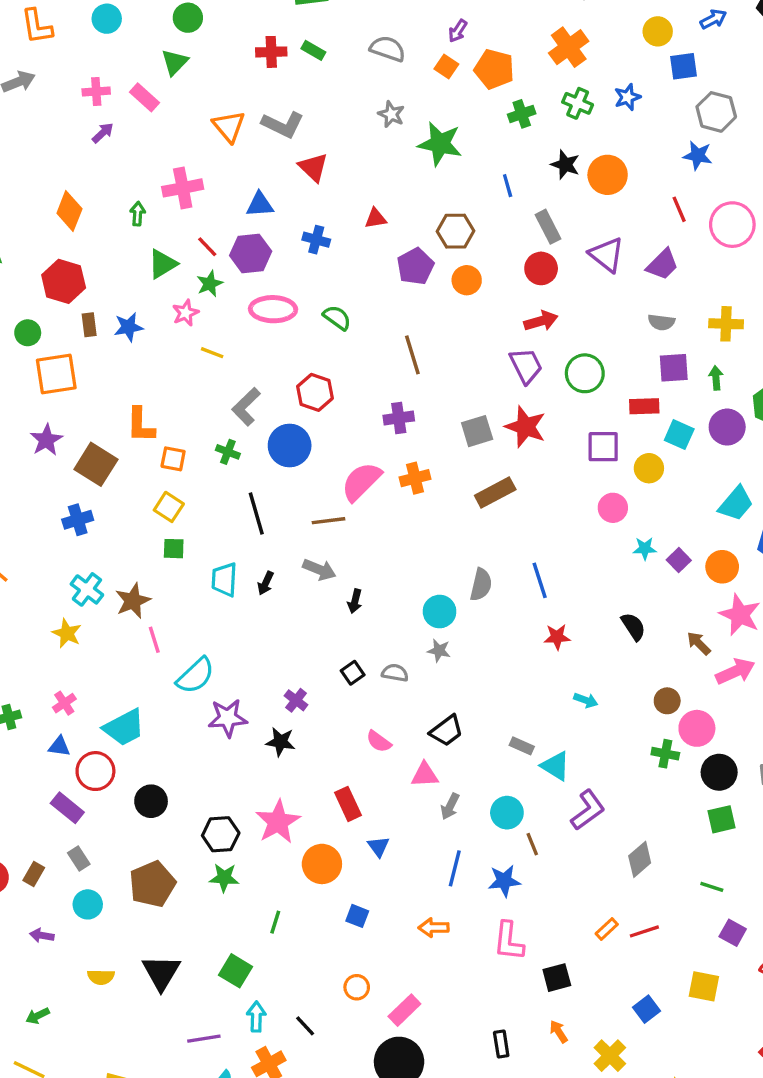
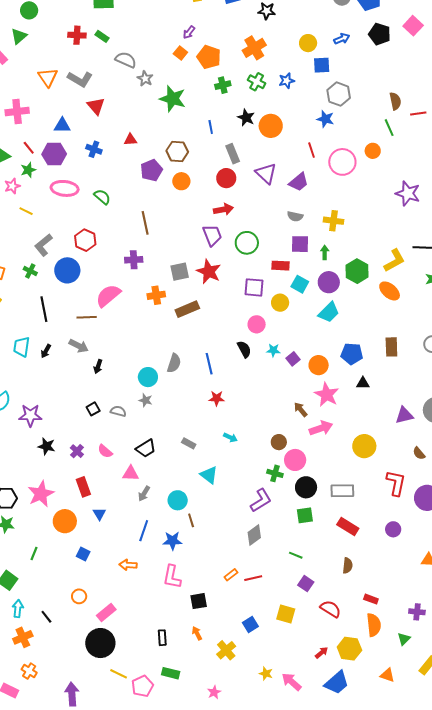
gray semicircle: (388, 49) -> (126, 60), moved
orange cross: (415, 478) -> (156, 295), moved
cyan trapezoid: (736, 504) -> (329, 312), moved
black semicircle: (633, 627) -> (244, 349), moved
purple cross: (296, 700) -> (77, 451), moved
purple star: (228, 718) -> (30, 415), moved
gray rectangle: (522, 746) -> (189, 443), moved
purple L-shape: (588, 810) -> (261, 500), moved

